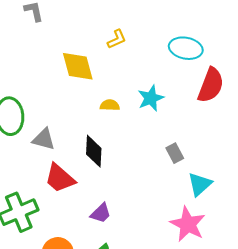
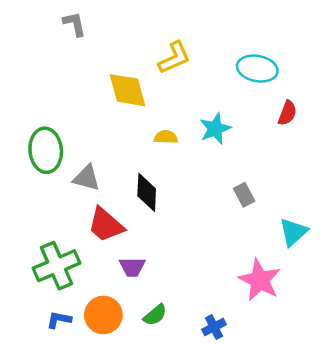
yellow L-shape: (117, 39) -> (174, 58), size x1.4
red semicircle: (211, 85) -> (287, 113), size x0.6
cyan triangle: (200, 184) -> (293, 232), moved
purple trapezoid: (101, 213) -> (132, 267), moved, turned 45

